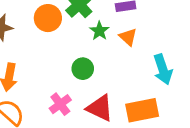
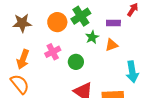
orange triangle: (128, 37) -> (112, 45), turned 48
pink cross: (60, 104) -> (53, 52), moved

